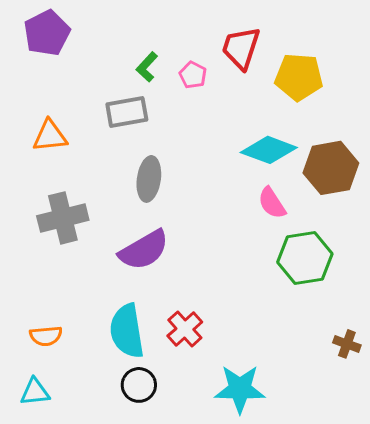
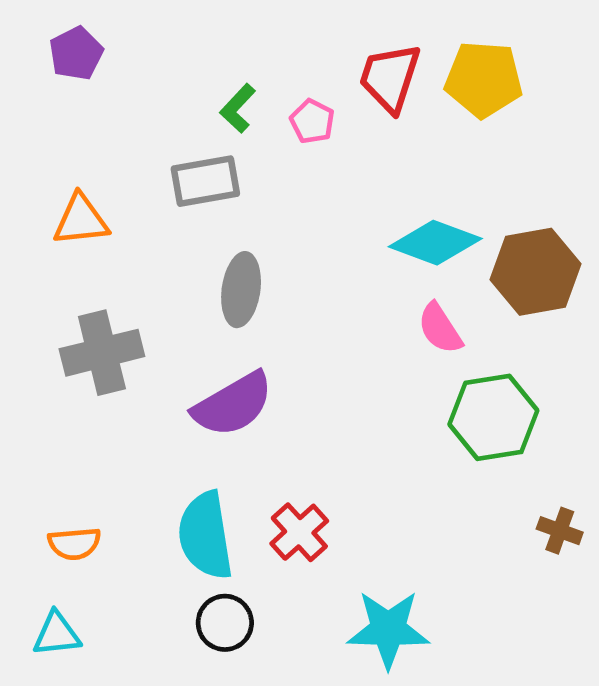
purple pentagon: (47, 33) -> (76, 53), size x0.7
yellow pentagon: (299, 77) -> (484, 79), moved
brown cross: (347, 344) -> (560, 531), moved

